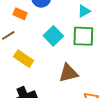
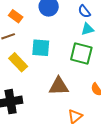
orange rectangle: (20, 14) -> (16, 16), moved
cyan square: (53, 36) -> (41, 48), moved, turned 36

